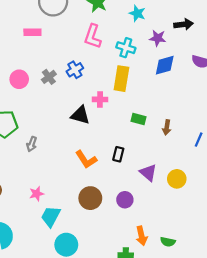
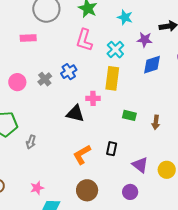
cyan cross: (126, 48) -> (115, 50), turned 30
orange L-shape: (86, 159) -> (82, 155), turned 95
purple circle: (125, 200) -> (130, 192), moved

